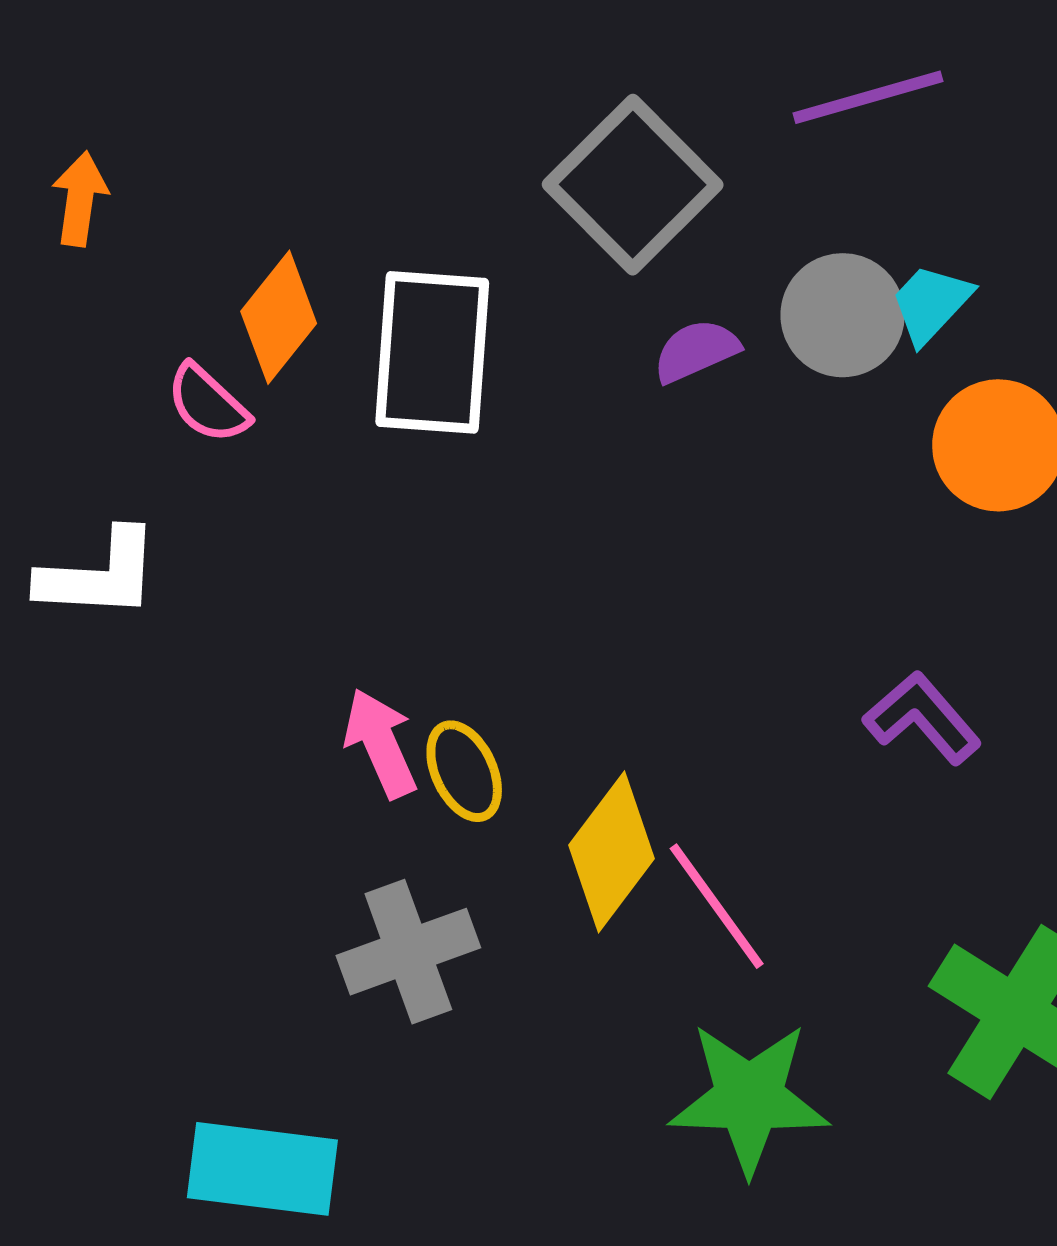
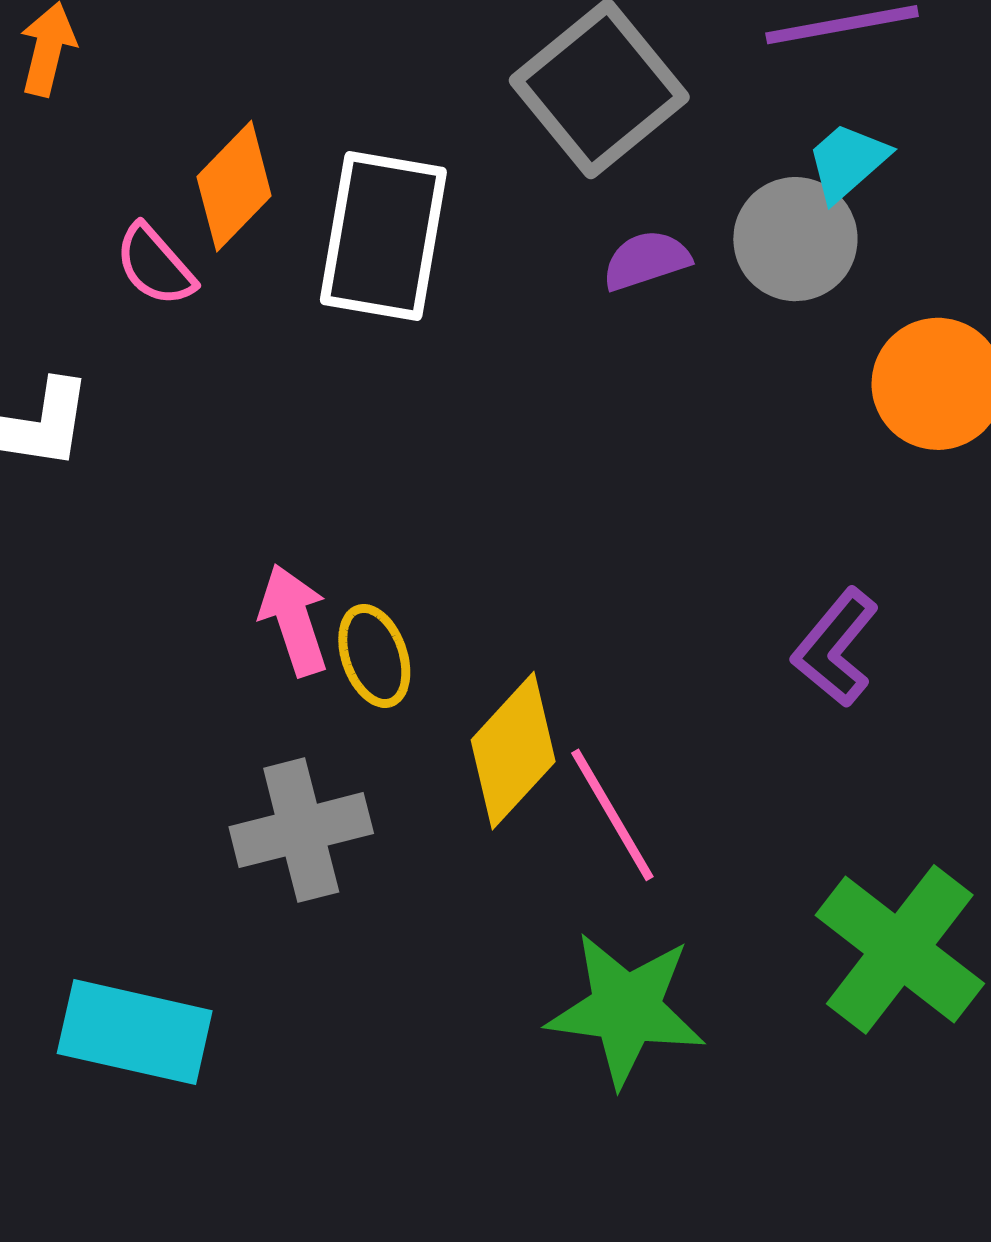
cyan trapezoid: (931, 304) -> (847, 162), moved
purple L-shape: (922, 718) -> (835, 648), turned -105

